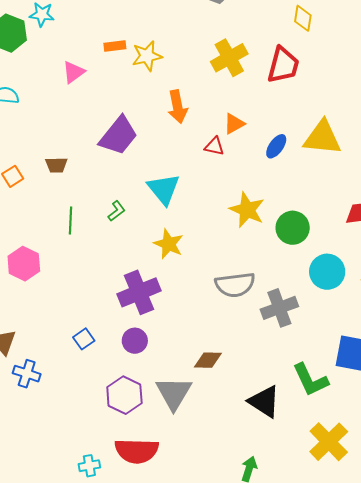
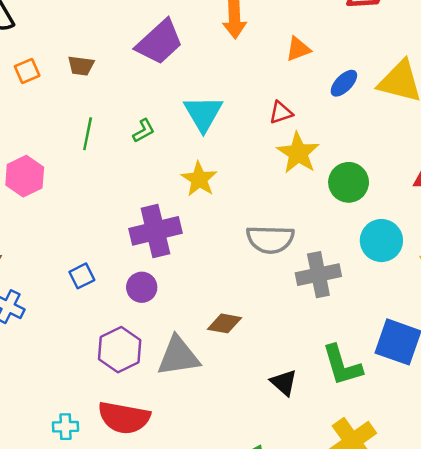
red triangle: (214, 146) -> (281, 113), moved, turned -40
gray triangle: (174, 393) -> (178, 356), turned 42
black triangle: (264, 402) -> (284, 383), size x0.7

